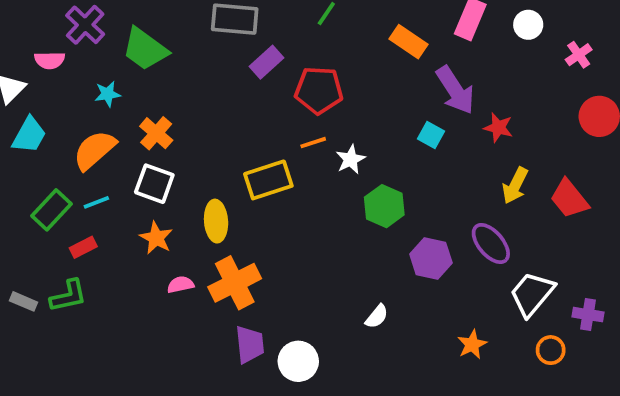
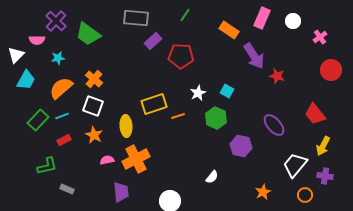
cyan star: (108, 94) -> (58, 58), moved
cyan square: (431, 135) -> (227, 91), moved
orange line: (313, 143) -> (178, 116), moved
yellow arrow: (515, 186) -> (323, 146), moved
purple ellipse: (491, 244) -> (274, 125), moved
red rectangle: (83, 247) -> (64, 140), moved
gray rectangle: (23, 301) -> (67, 189), moved
purple trapezoid: (250, 344) -> (121, 192), moved

